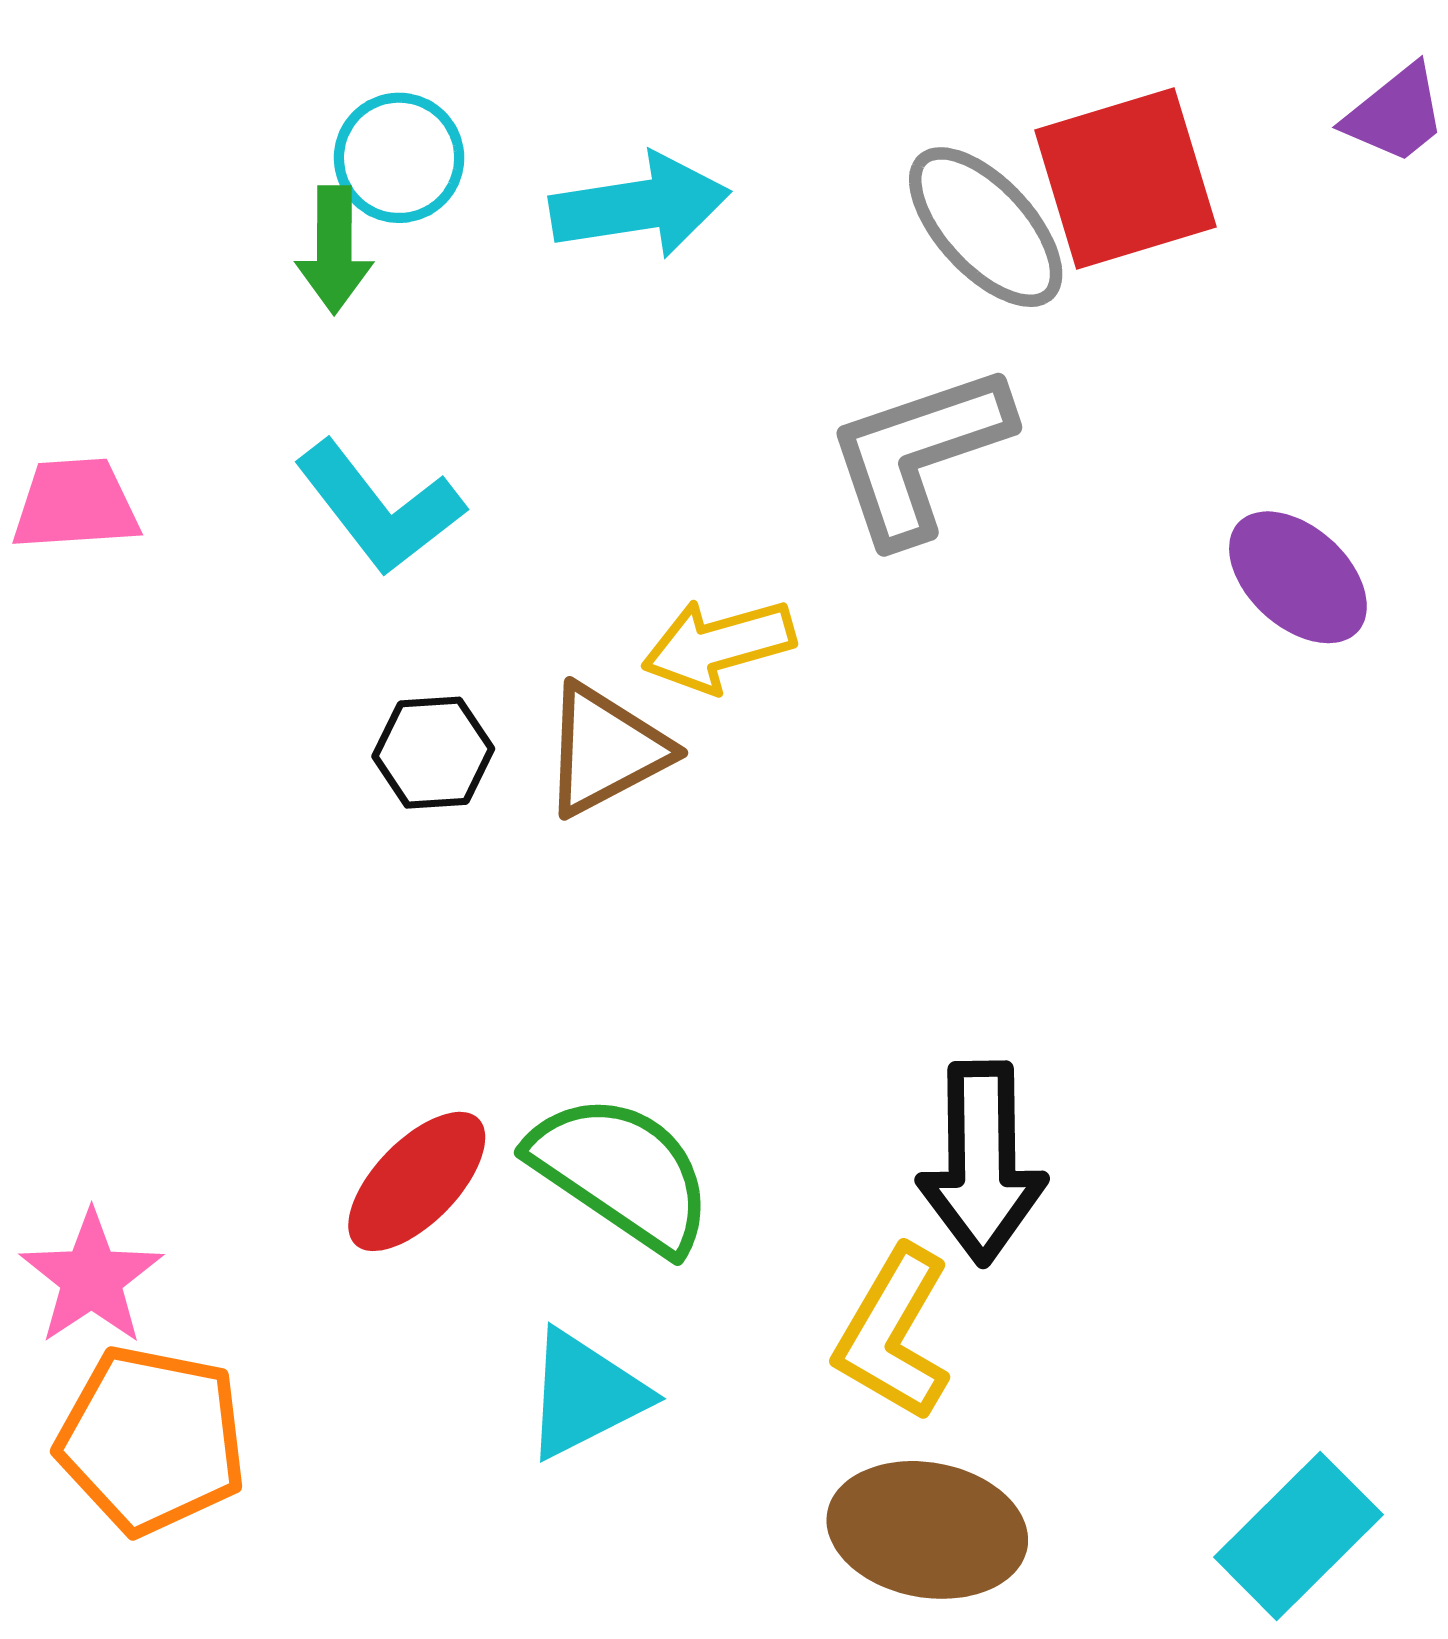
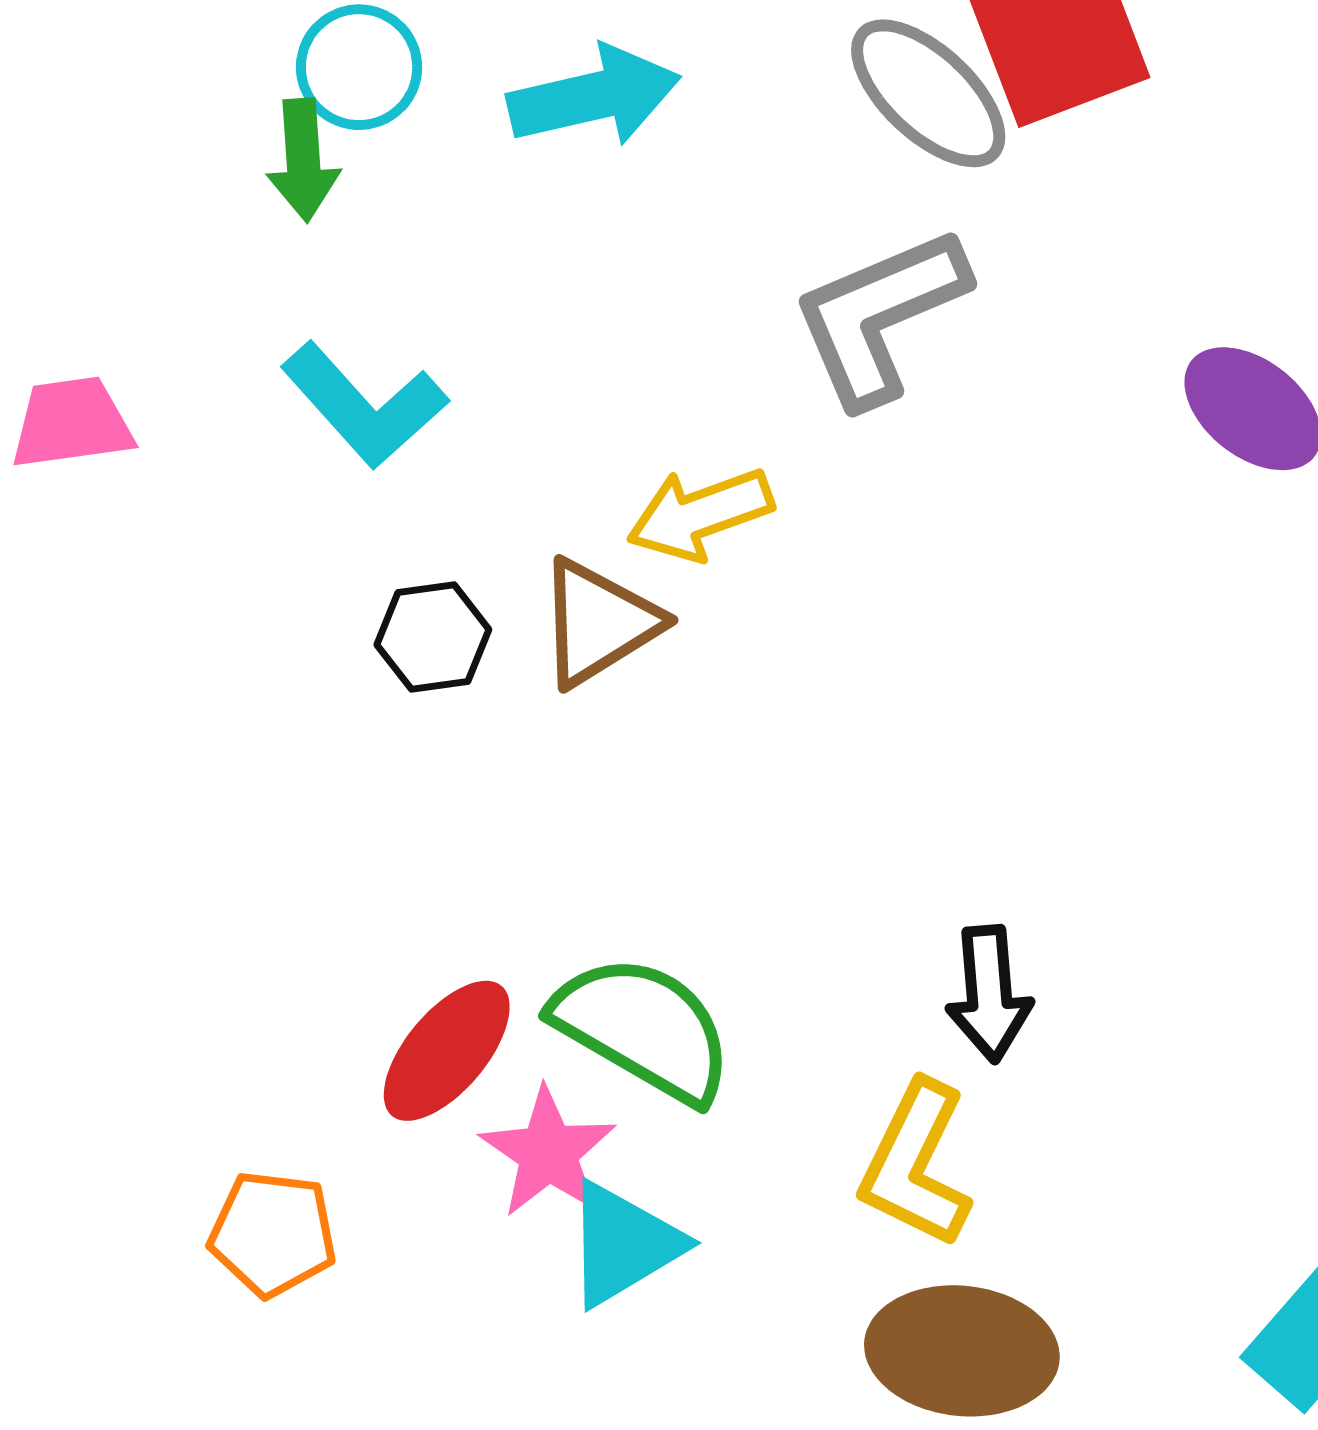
black arrow: (982, 1163) -> (989, 994), size x0.7
pink star: (91, 1278) -> (548, 1153), moved
orange pentagon: (152, 1440) -> (273, 1234), moved, size x0.7

